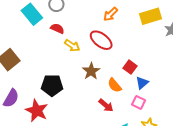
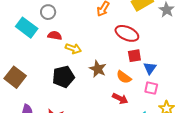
red ellipse: (101, 40) -> (127, 33), moved
red square: (130, 67) -> (134, 56), turned -32
black pentagon: (52, 85) -> (63, 77), moved

